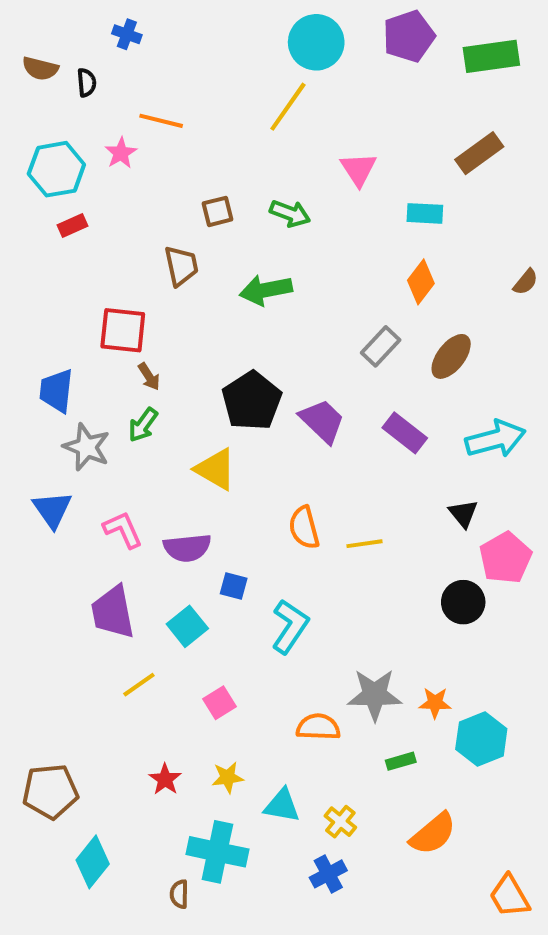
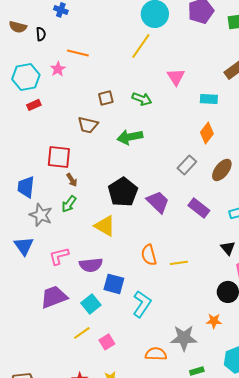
brown trapezoid: (181, 266) -> (88, 125), turned 115
pink L-shape: (123, 530) -> (59, 256), turned -80
blue square: (234, 586) -> (114, 284), size x1.5
purple trapezoid: (113, 612) -> (54, 297), turned 80
yellow line: (139, 685) -> (82, 333), moved
orange star: (435, 703) -> (214, 321), moved

